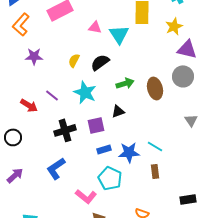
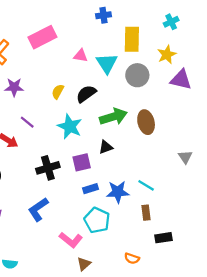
gray circle: (183, 76) -> (137, 75), moved
green arrow: (125, 83) -> (113, 117), size x1.4
purple line: (52, 95) -> (27, 122), moved
black rectangle: (188, 199) -> (163, 238), moved

